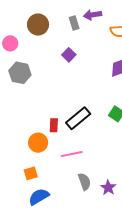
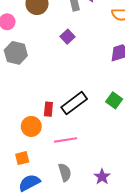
gray semicircle: (84, 182) -> (65, 172), moved

